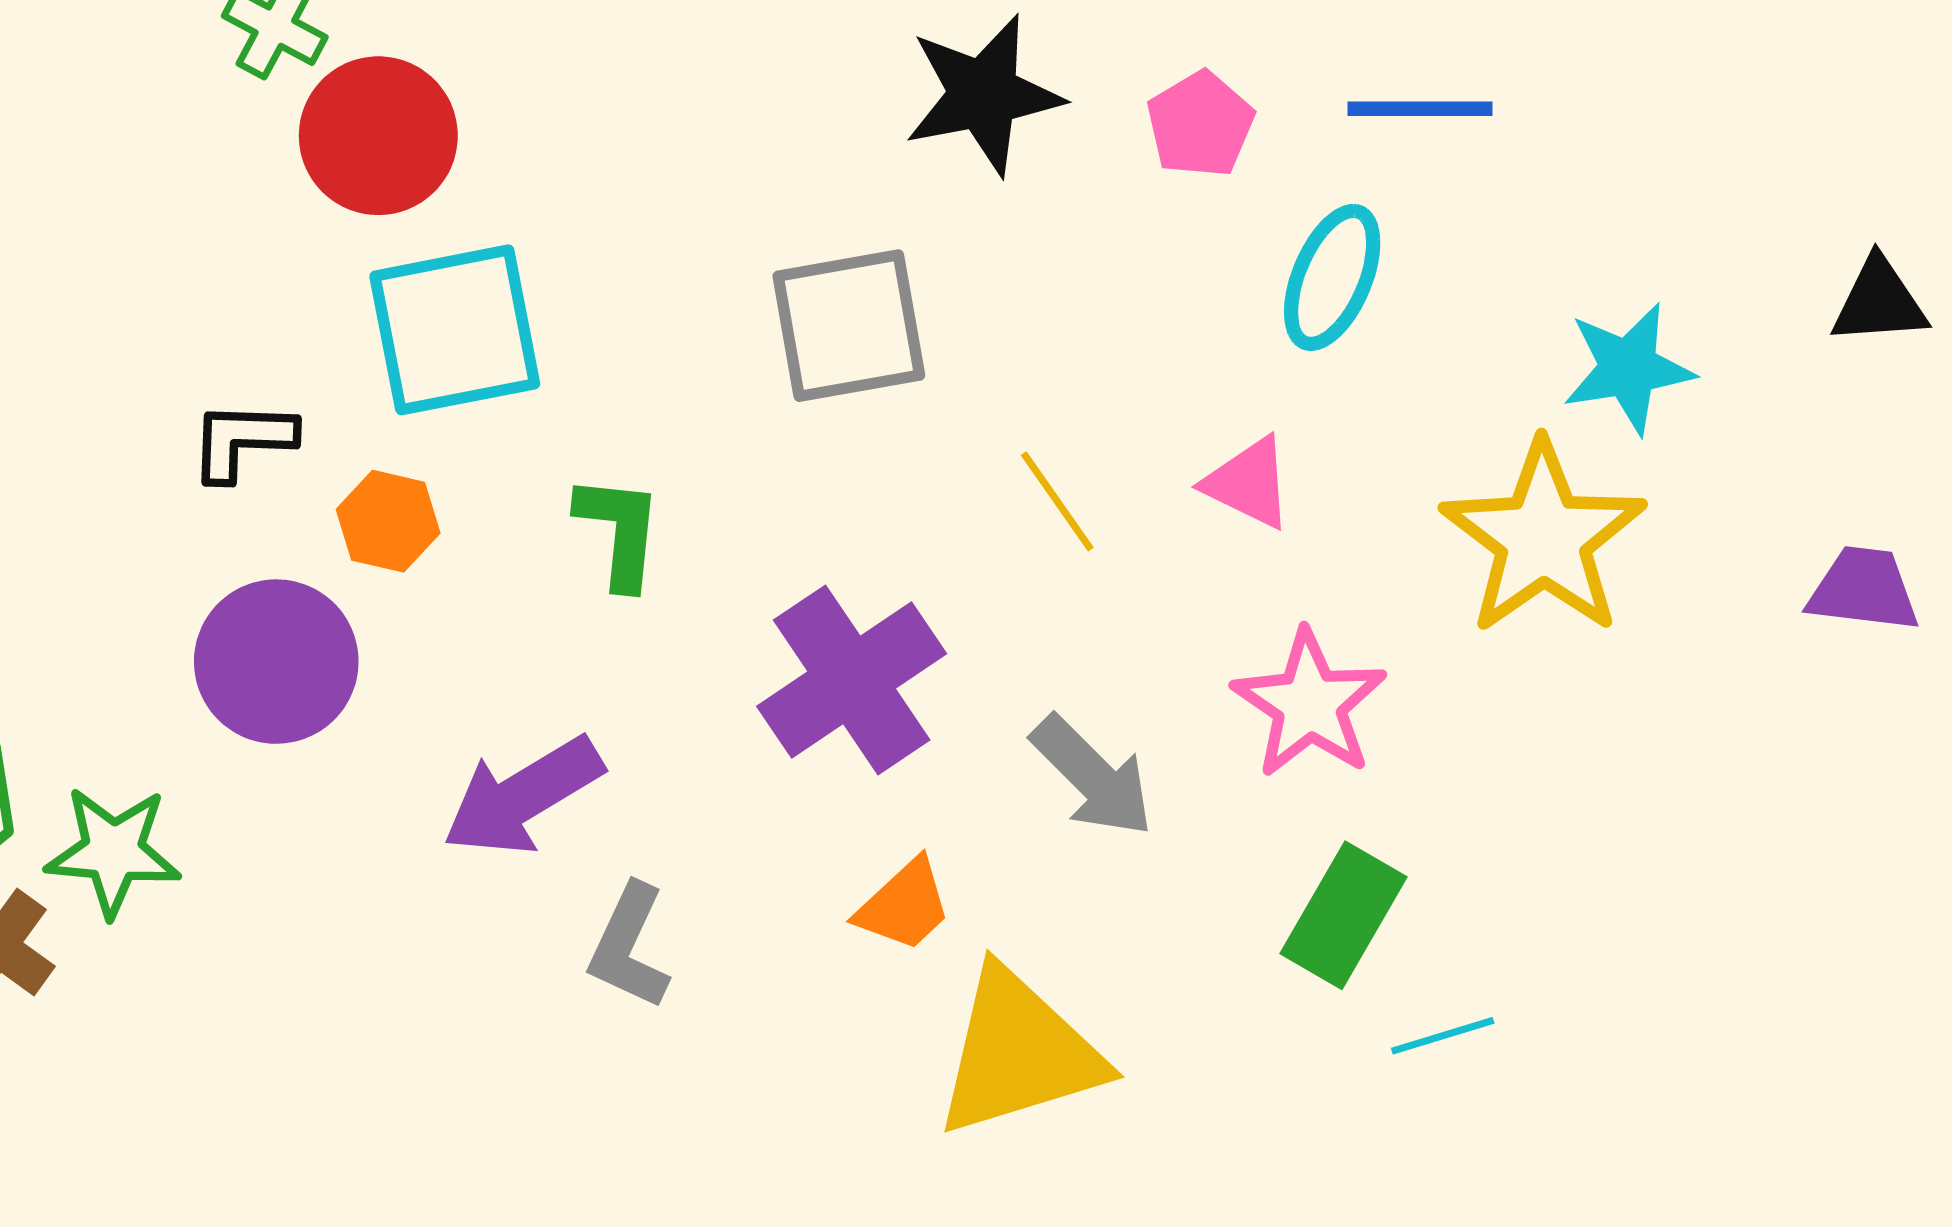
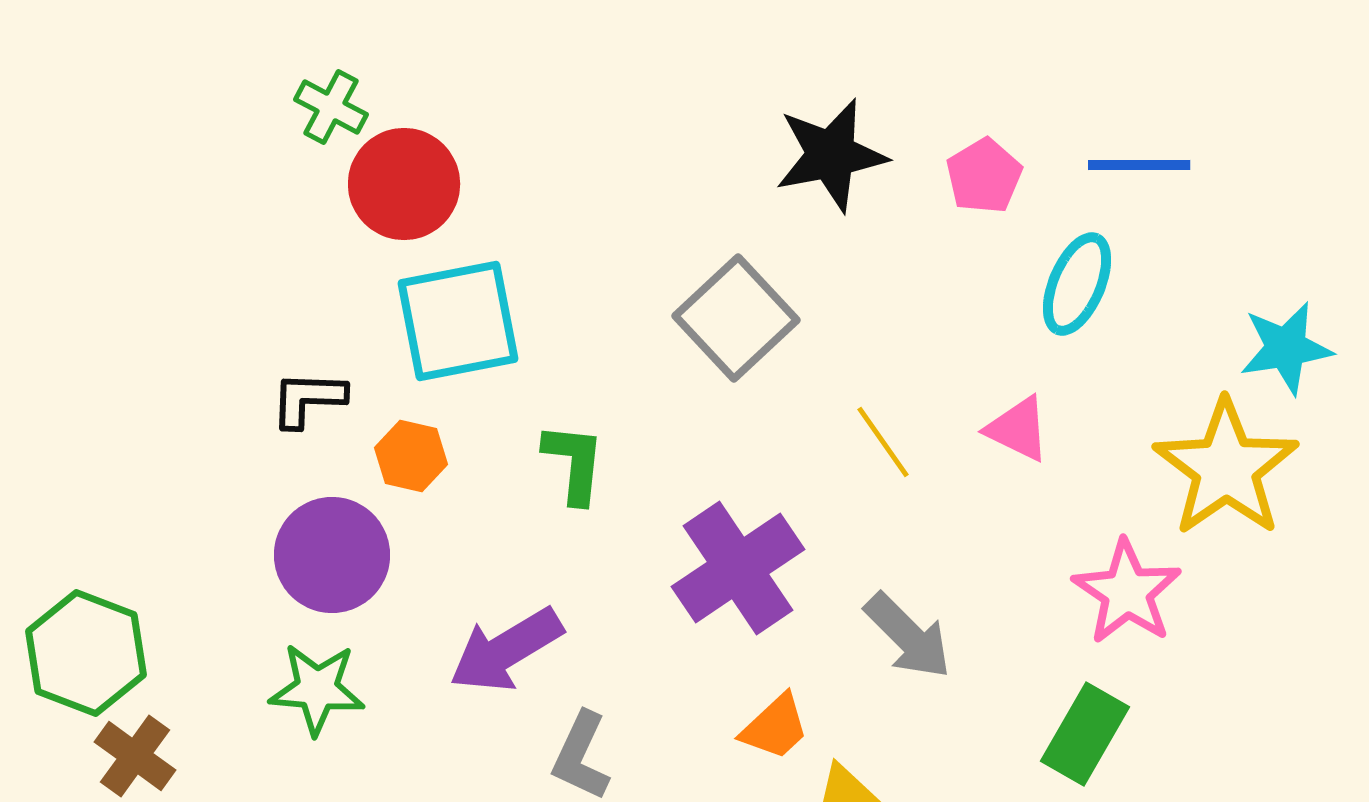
gray square: (849, 326) -> (736, 318), turned -33
pink star: (1309, 704) -> (1127, 592), moved
green star: (113, 851) -> (317, 689), moved

